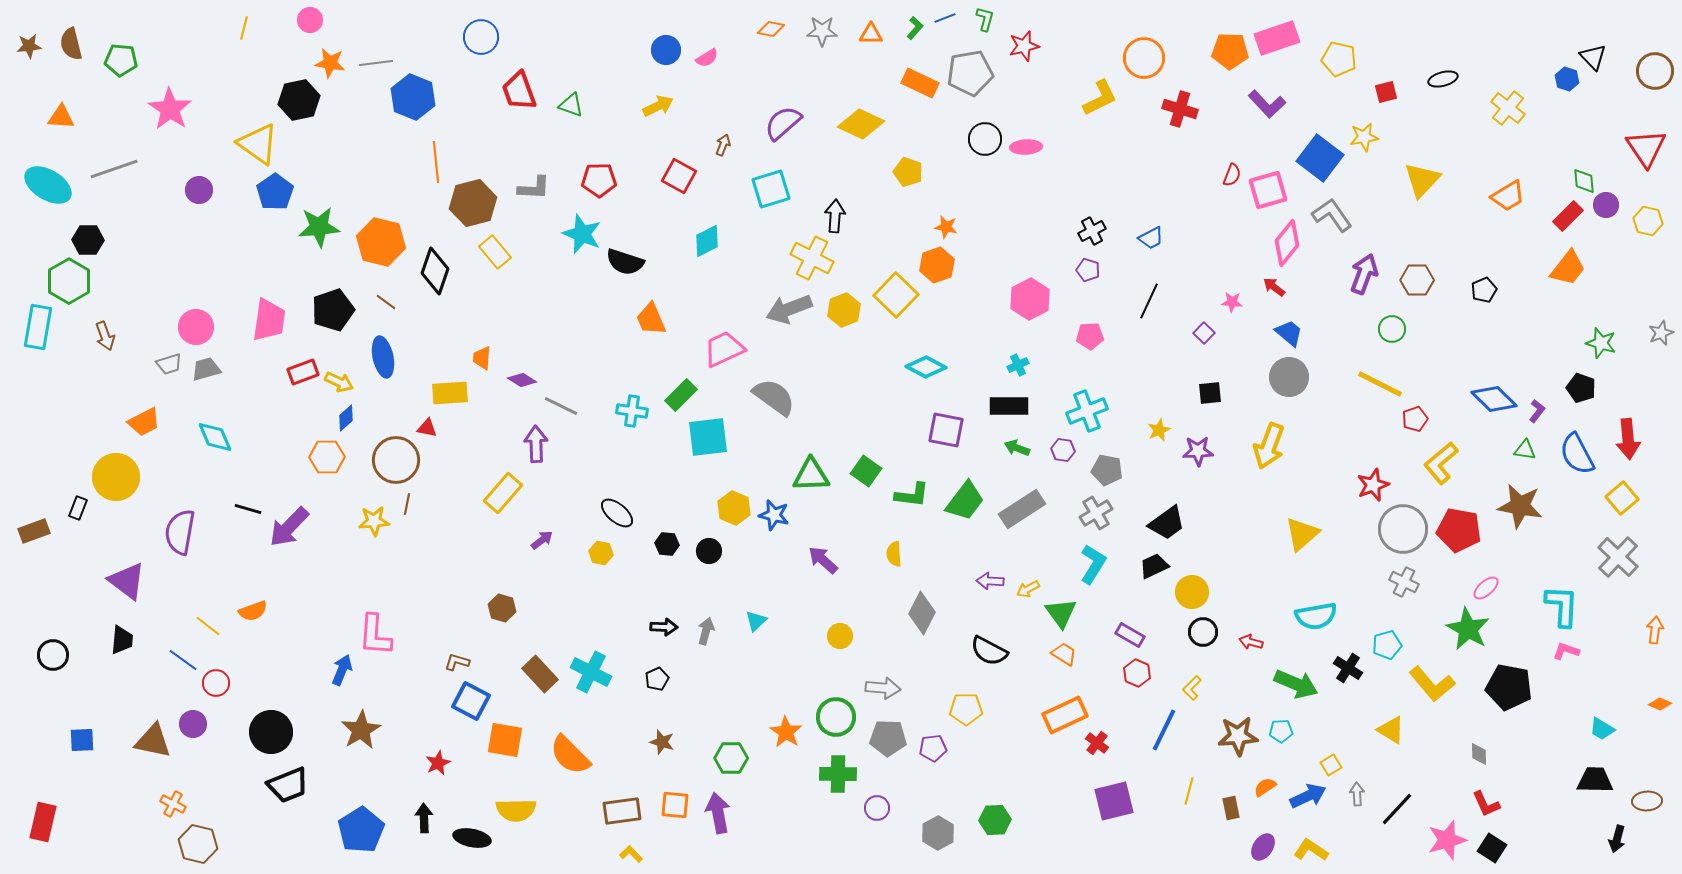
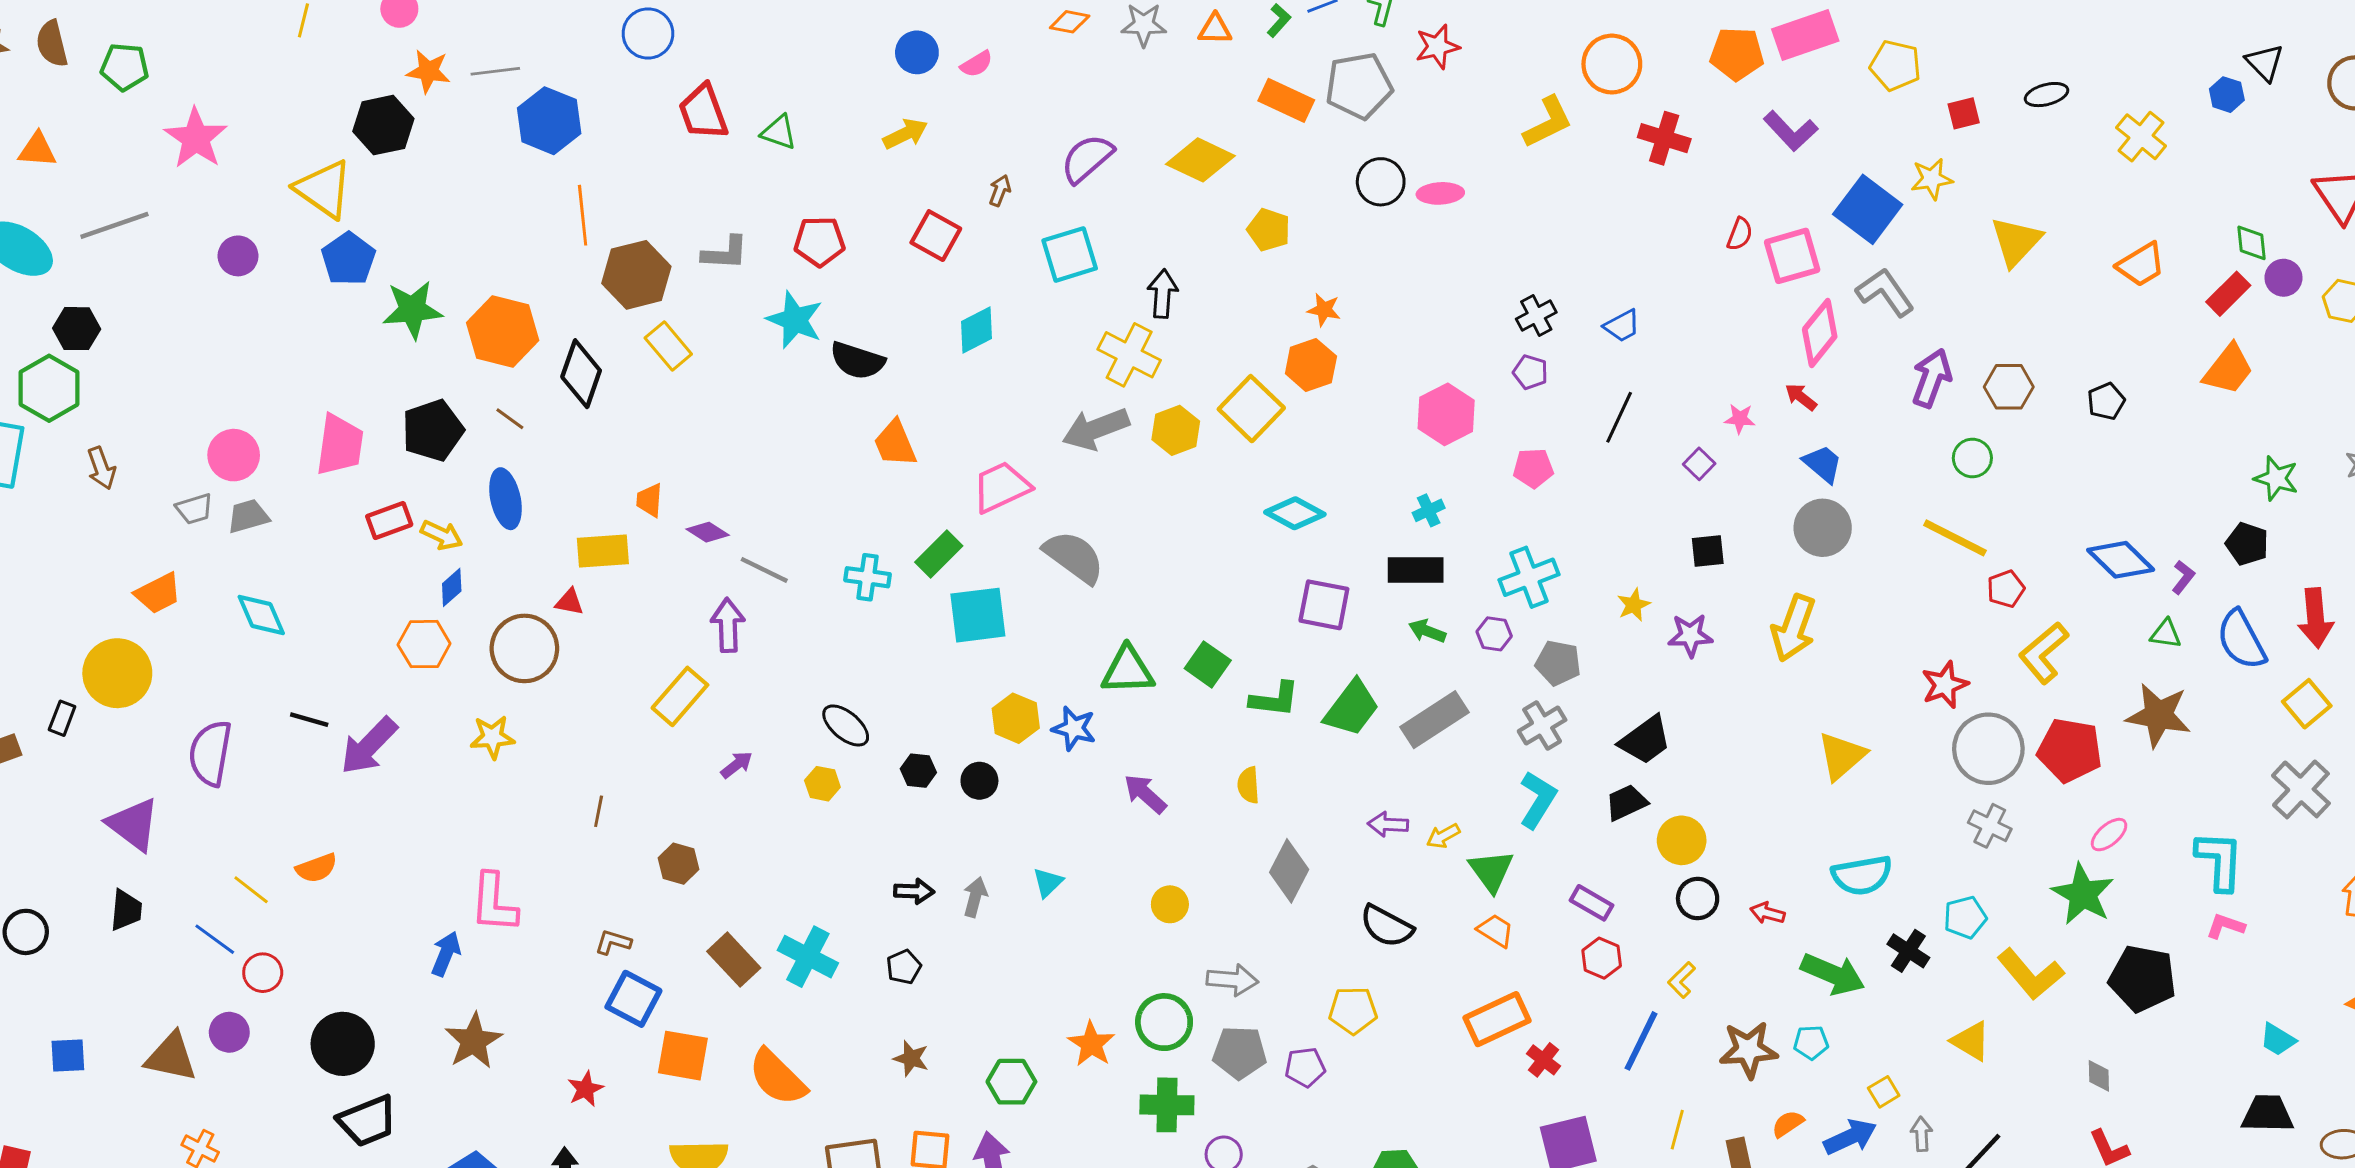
brown line: (407, 504) -> (599, 811), moved

